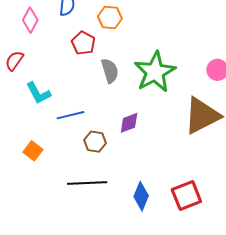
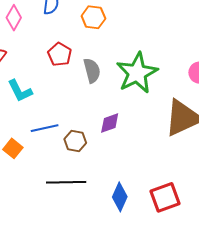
red pentagon: (83, 43) -> (60, 54), moved
blue line: (70, 115) -> (45, 128), moved

